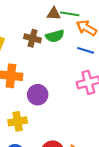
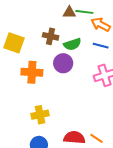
green semicircle: (55, 36) -> (72, 44), moved
purple circle: (38, 95) -> (63, 63), moved

